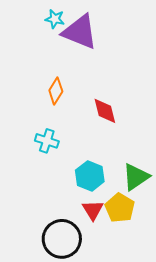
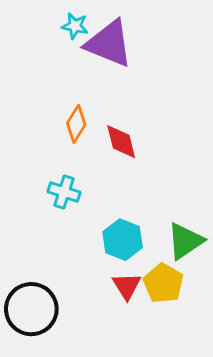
red diamond: (105, 111) -> (121, 142), moved
black circle: (62, 239) -> (31, 309), moved

